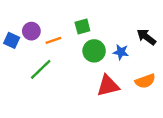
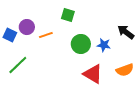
green square: (82, 26) -> (68, 15), moved, turned 32
green line: (41, 69) -> (18, 65), moved
red triangle: (108, 86) -> (93, 74), turned 45

